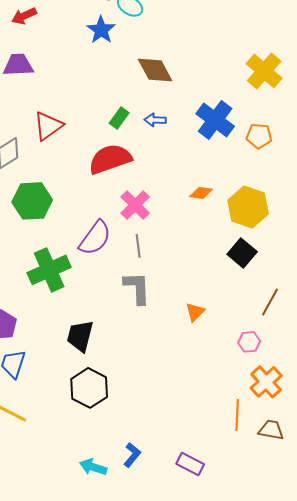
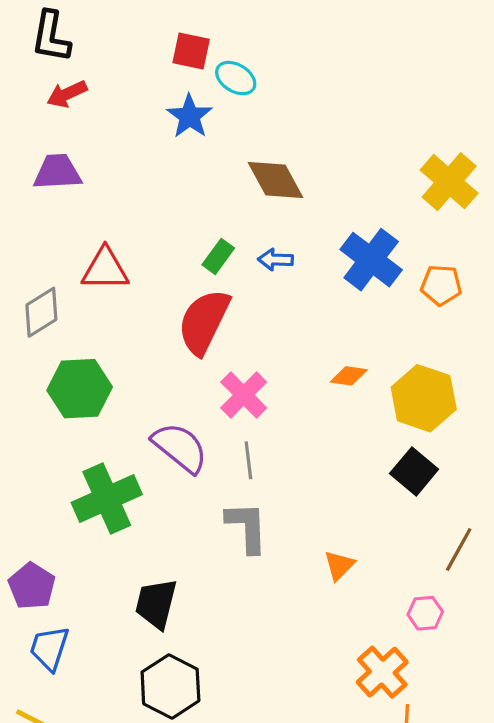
red triangle: (48, 126) -> (105, 269), turned 36
red semicircle: (110, 159) -> (204, 322), turned -45
purple semicircle: (95, 238) -> (180, 448), turned -87
orange cross: (266, 382) -> (382, 672), moved

